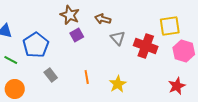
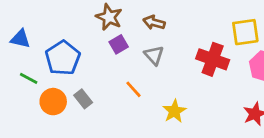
gray triangle: (118, 38) -> (154, 55), moved
orange line: (87, 77) -> (134, 89), moved, turned -32
orange circle: (15, 89) -> (53, 102), moved

